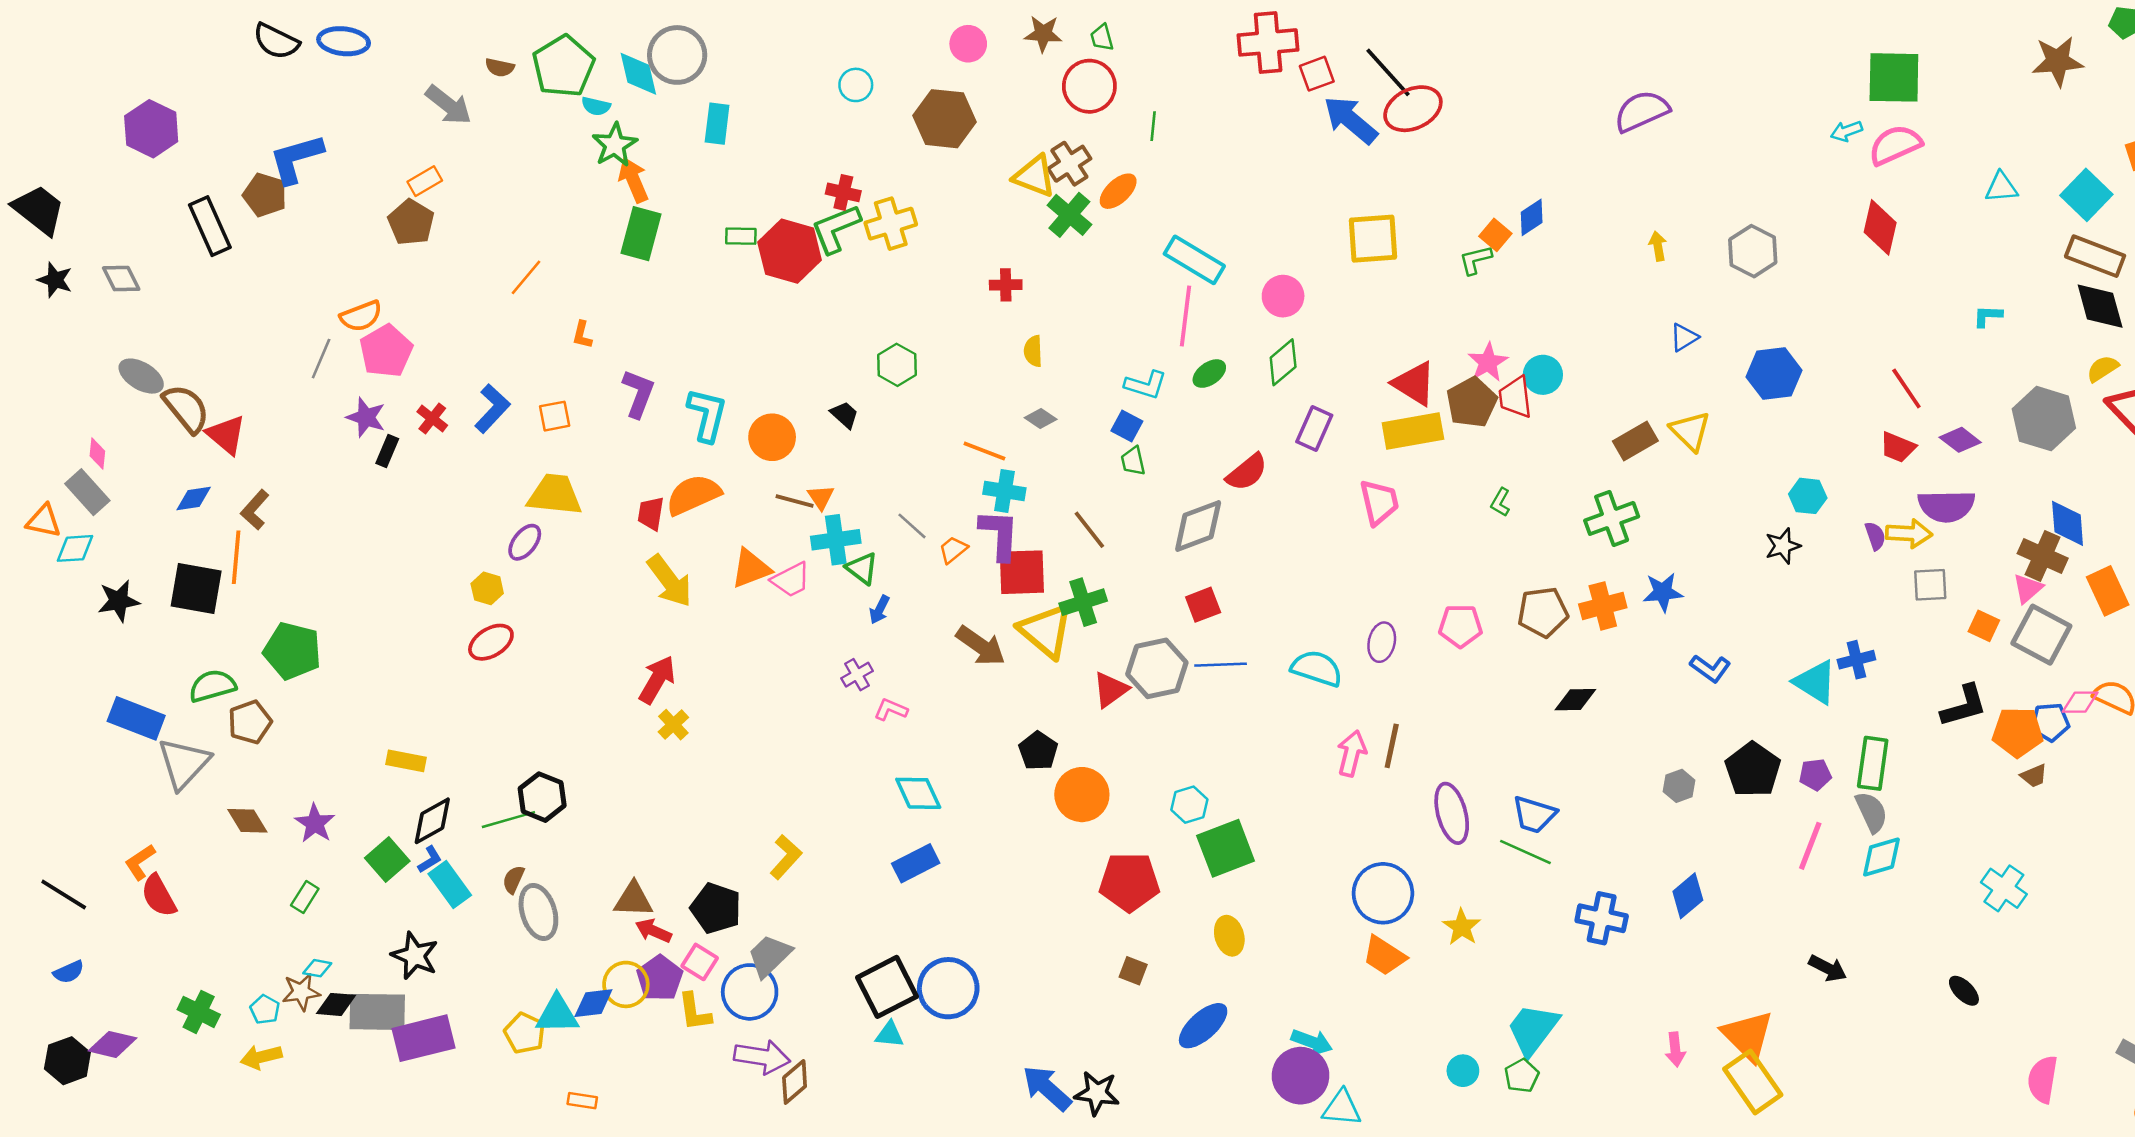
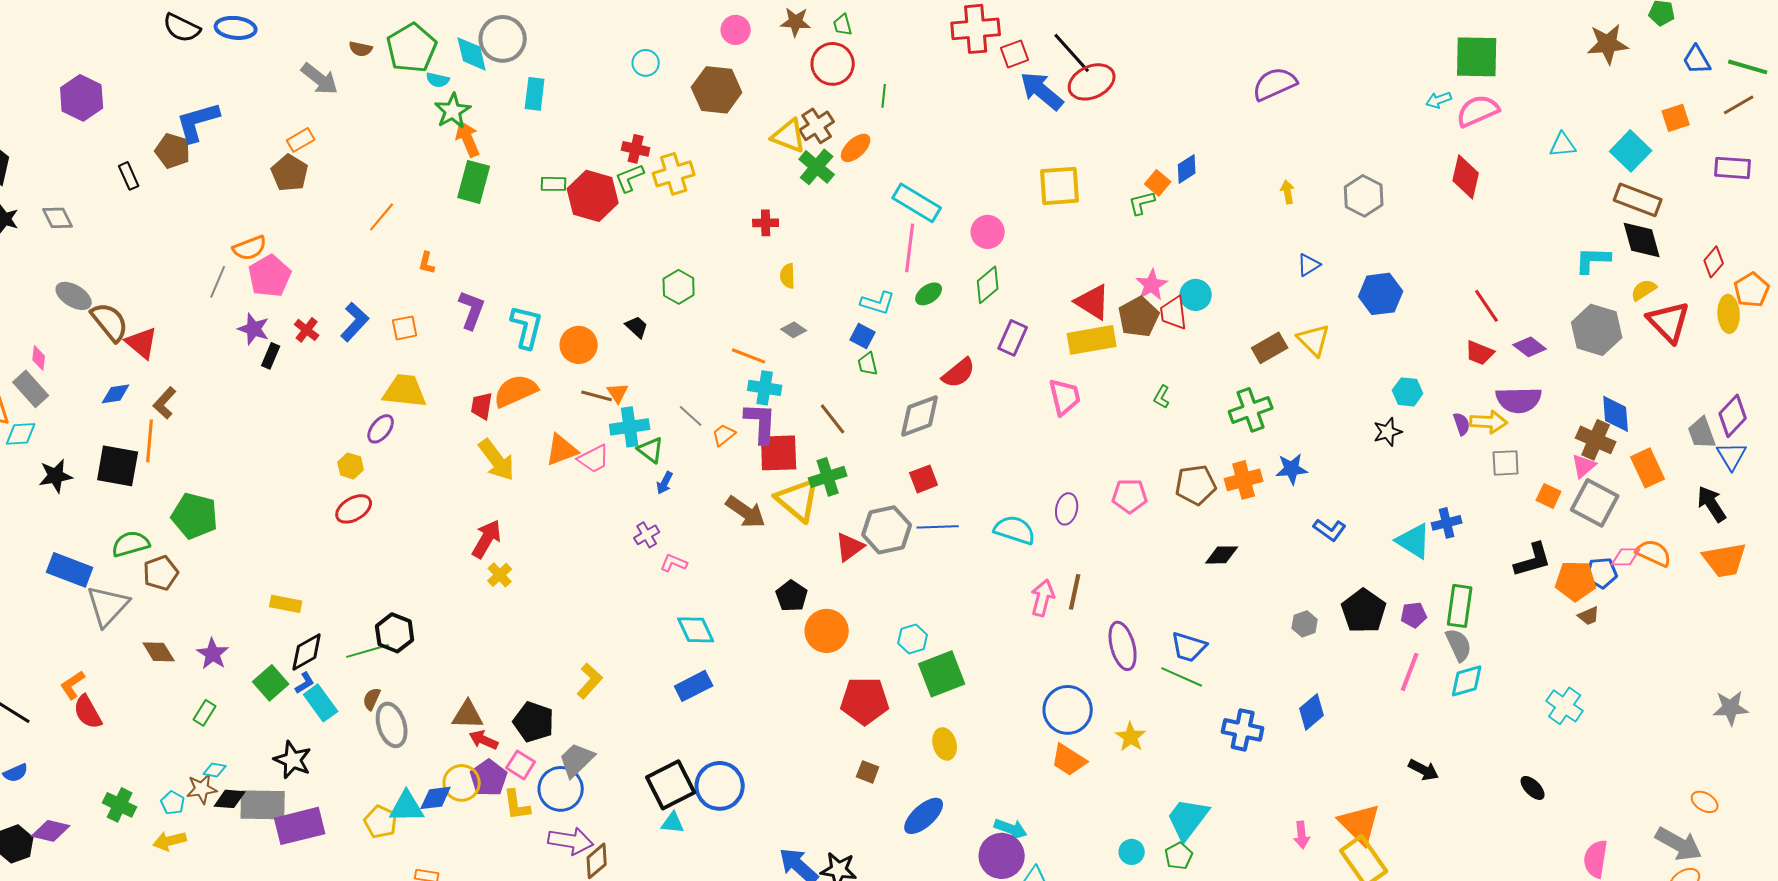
black rectangle: (210, 226) -> (129, 176), size x0.6
green L-shape: (836, 229) -> (630, 178), size x0.7
cyan L-shape: (1988, 316) -> (1593, 260), moved, size x1.5

